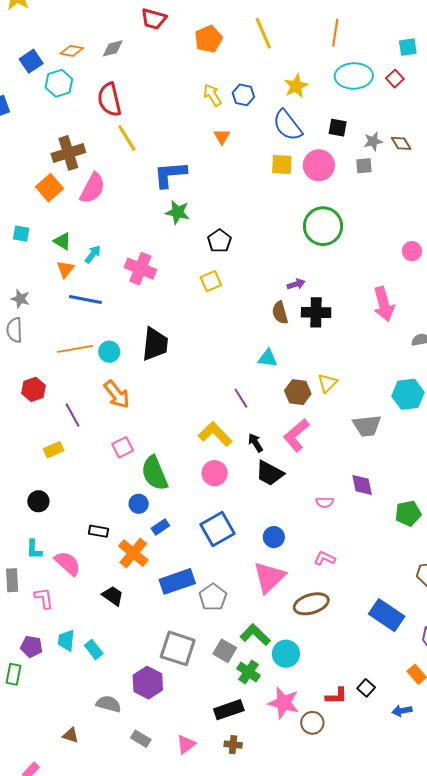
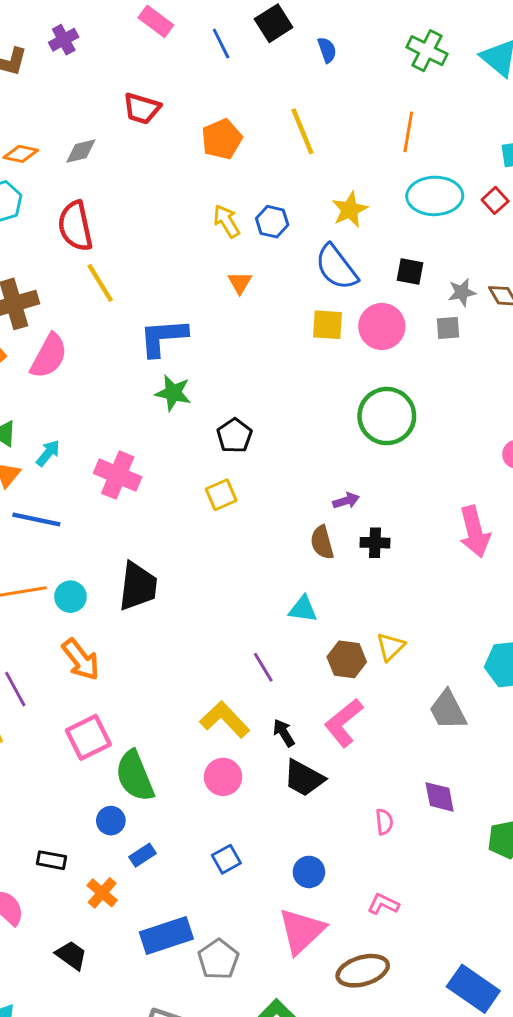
black cross: (316, 312) -> (375, 543), size x0.7
gray trapezoid: (367, 426) -> (448, 710), turned 68
pink square: (123, 447) -> (88, 737), size x1.4
pink semicircle: (325, 502) -> (384, 822), turned -96
blue square: (218, 529) -> (226, 859), size x0.6
orange cross: (133, 553) -> (102, 893), size x0.7

